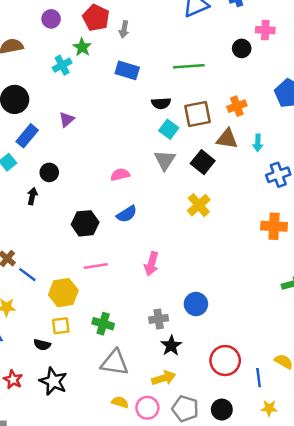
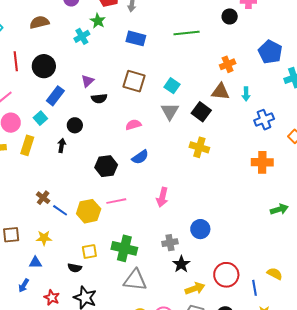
black semicircle: (161, 103) -> (99, 98), moved
brown square: (198, 114) -> (134, 81), moved, turned 30
yellow cross: (199, 205) -> (199, 147), turned -30
yellow hexagon: (63, 293) -> (89, 211), moved
green cross: (103, 324) -> (124, 248), size x1.4
yellow arrow: (164, 378) -> (195, 288), moved

